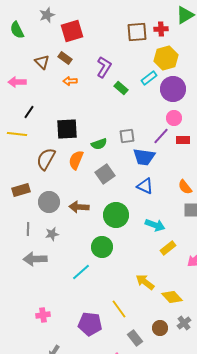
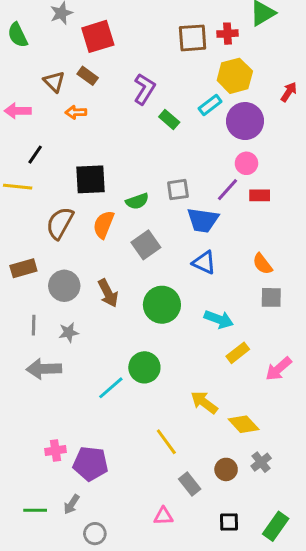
orange arrow: (70, 81) -> (76, 112), moved
brown arrow: (79, 207) -> (108, 293), turned -120
green circle: (102, 247) -> (144, 367), moved
purple pentagon: (90, 324) -> (90, 464), moved

